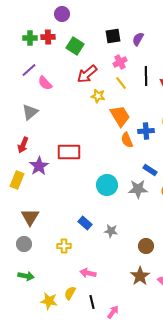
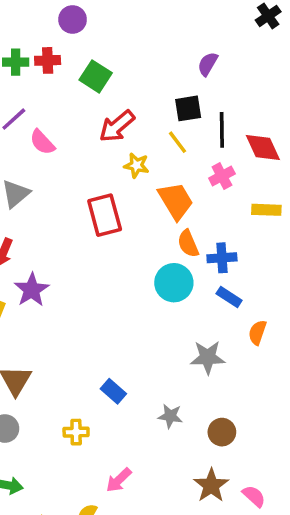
black square: (113, 36) -> (188, 108), moved
pink cross: (120, 62) -> (222, 176), moved
blue cross: (146, 131) -> (222, 258), moved
red rectangle: (69, 152) -> (105, 215), moved, turned 75
cyan circle: (107, 185) -> (174, 283), moved
gray star: (138, 189) -> (208, 357), moved
gray star: (111, 231) -> (170, 416), moved
pink arrow: (88, 273) -> (119, 480), turned -56

